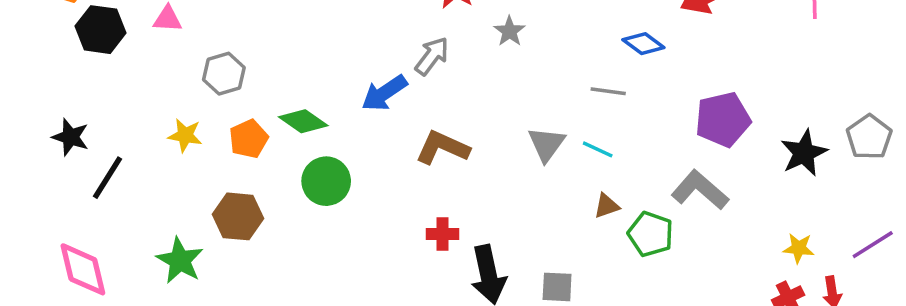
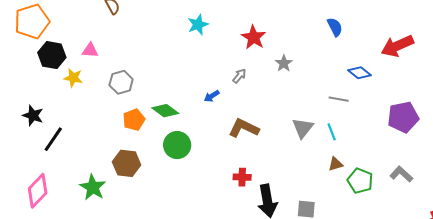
gray arrow: (432, 56) -> (239, 76), size x0.7
blue arrow: (384, 93) -> (212, 96), size x0.6
yellow star: (185, 135) -> (73, 78), moved
cyan line: (598, 149) -> (332, 132), turned 42
gray L-shape: (700, 190) -> (401, 174), moved, size x0.7
pink diamond: (83, 269) -> (38, 191), turned 56

